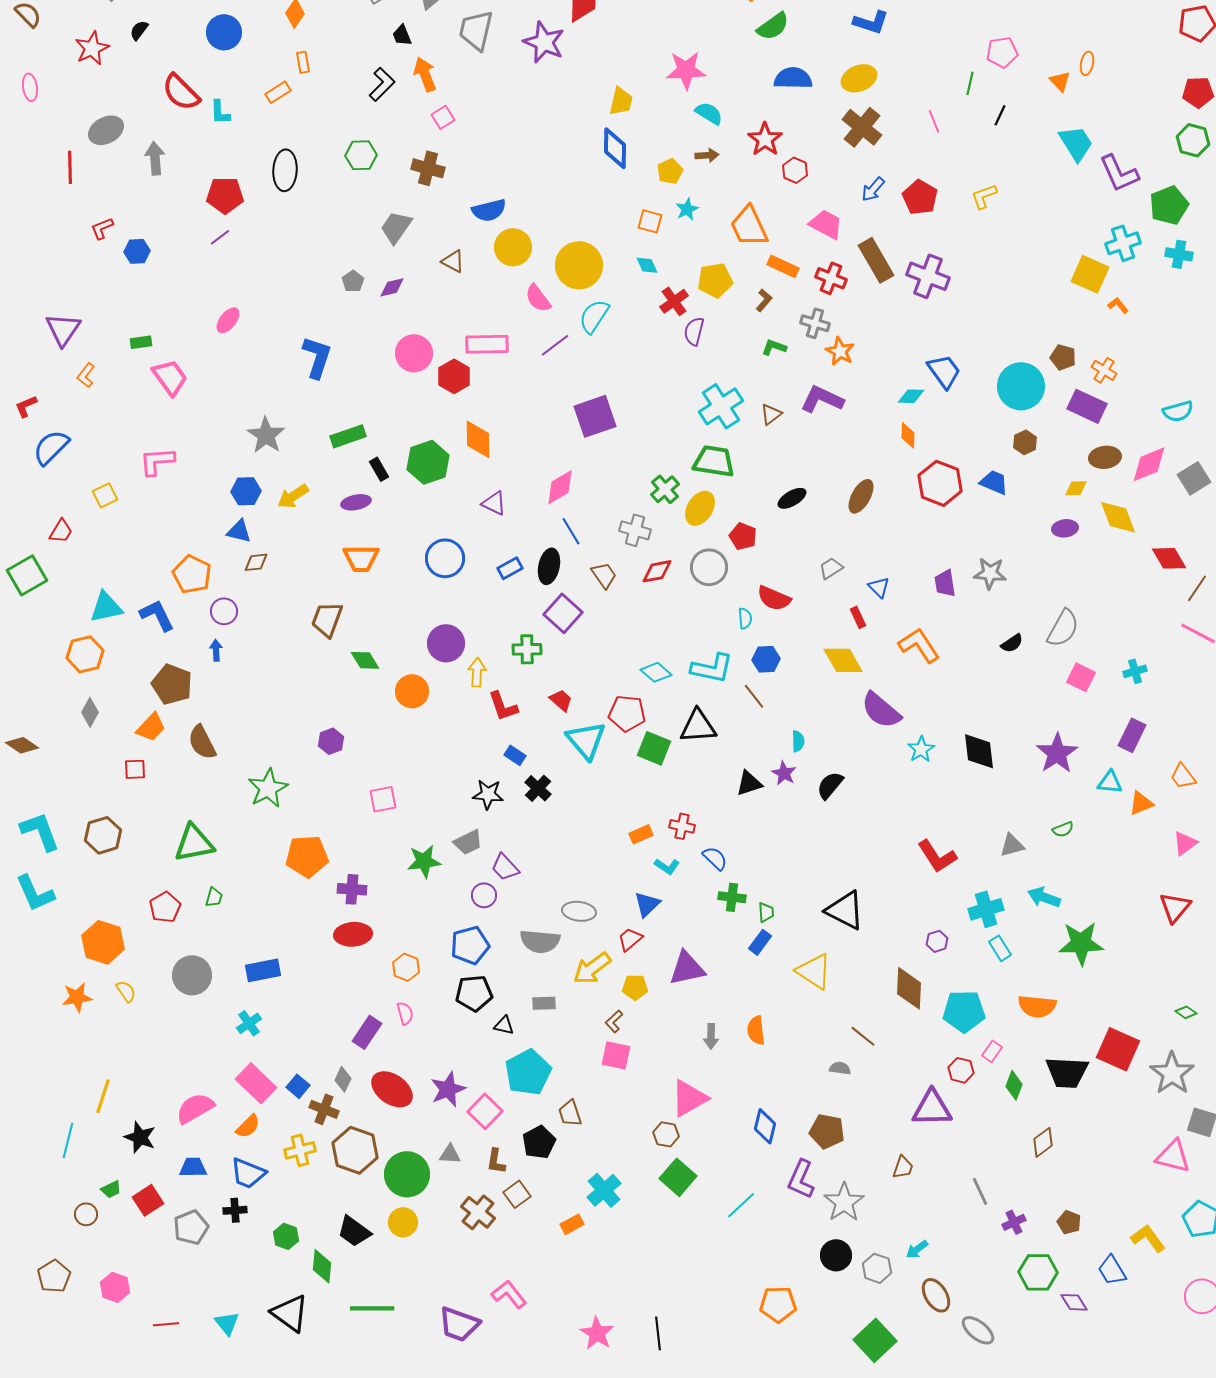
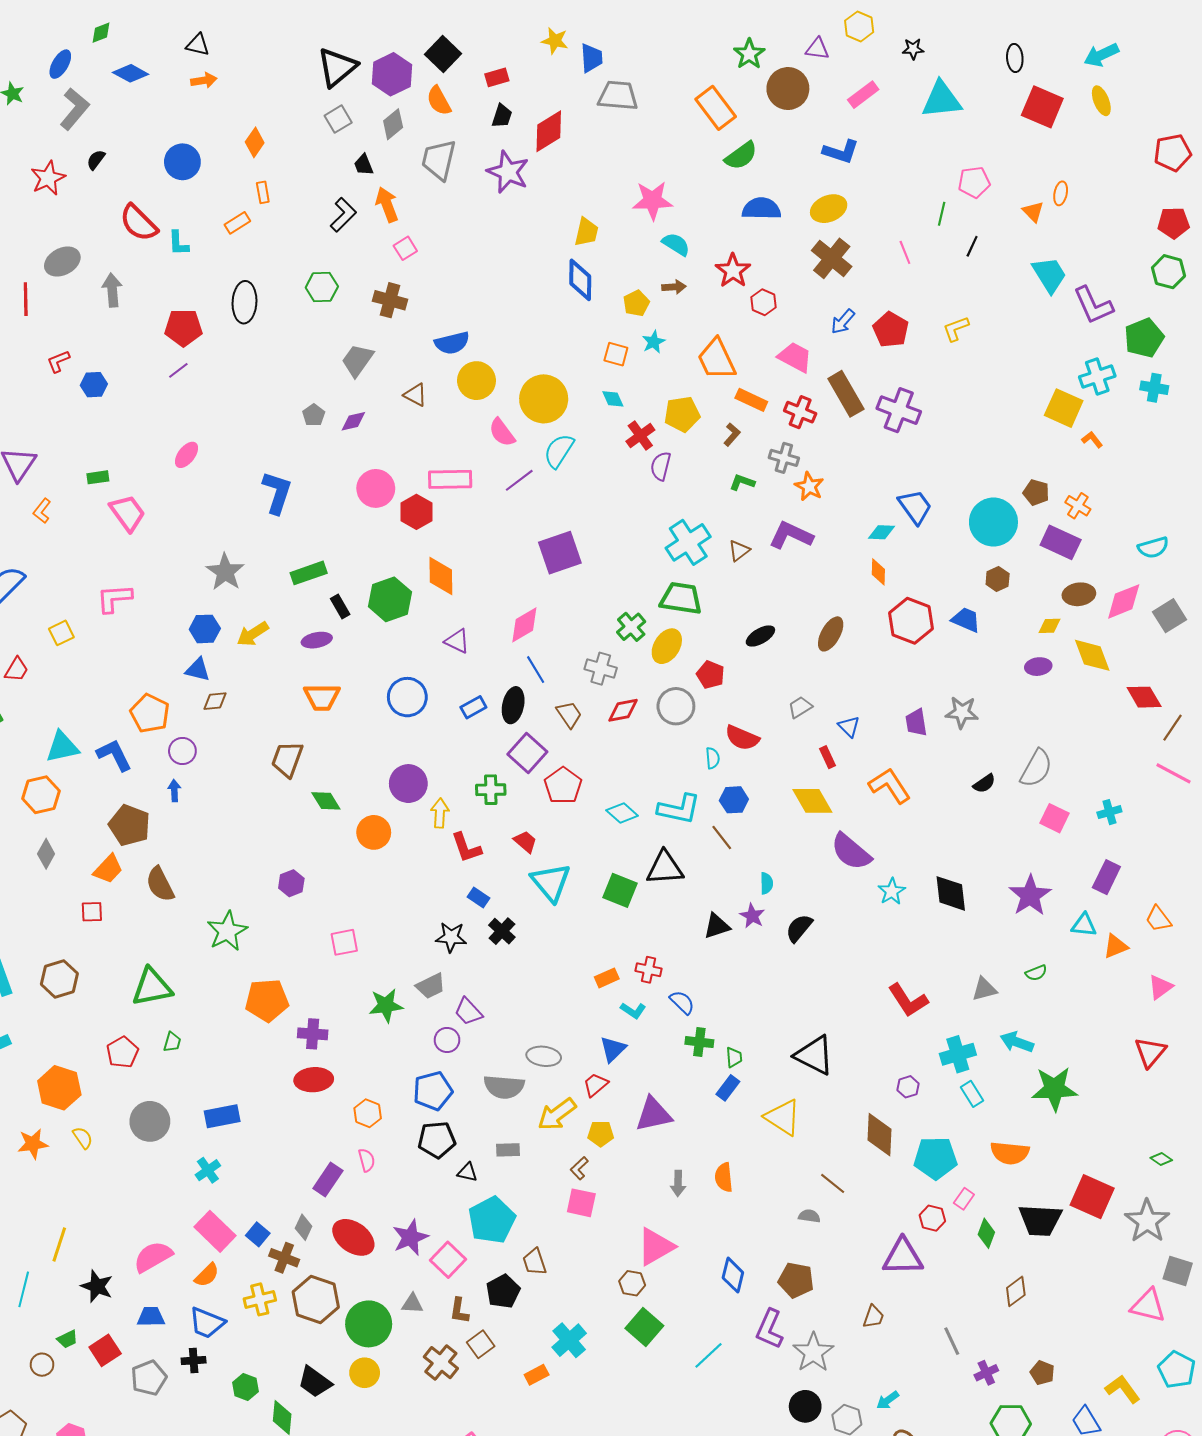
red pentagon: (627, 713) -> (563, 786), moved, turned 30

